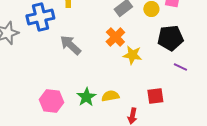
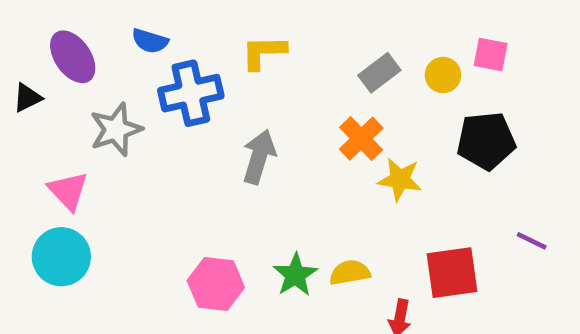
gray arrow: (70, 45) -> (259, 157), turned 65
purple line: (180, 67) -> (532, 241), moved
red square: (155, 96) -> (452, 273), size x1.4

